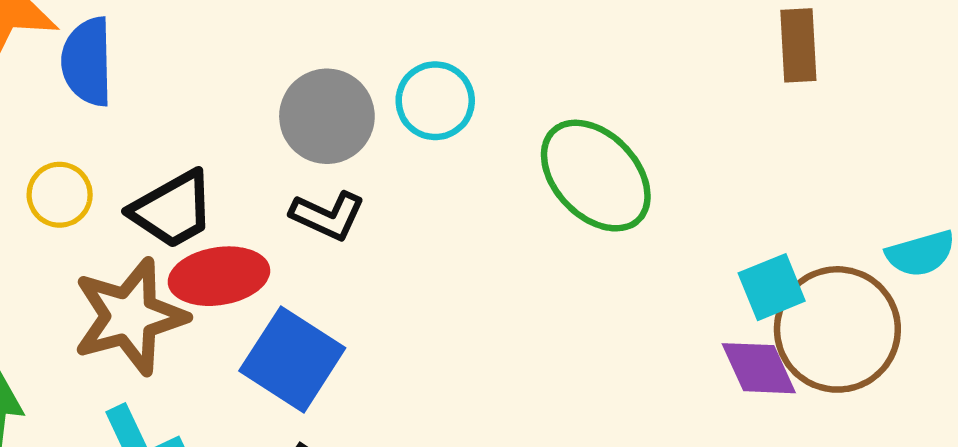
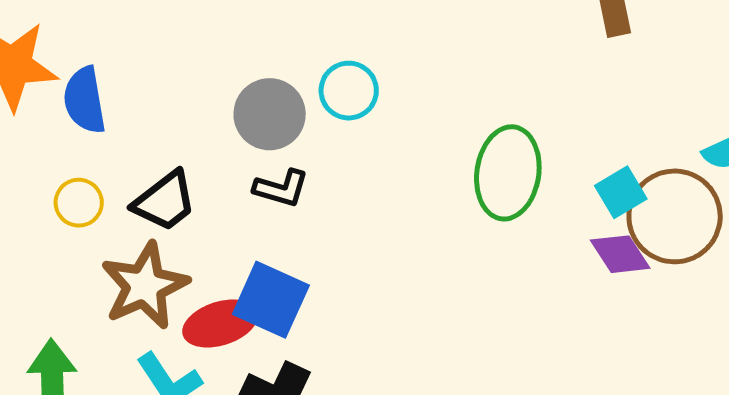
green ellipse: (596, 176) -> (508, 173), moved, turned 60
red ellipse: (219, 276) -> (220, 324), moved

